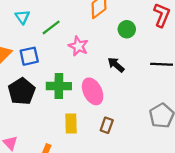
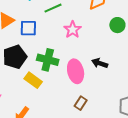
black arrow: (116, 65) -> (100, 63), moved, turned -35
yellow rectangle: (71, 124) -> (33, 80), moved, turned -66

